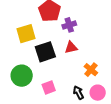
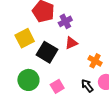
black square: (45, 52) -> (47, 52), turned -30

